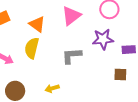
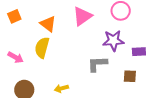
gray L-shape: (72, 56) -> (97, 64), moved

